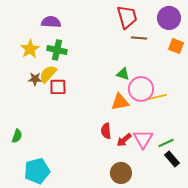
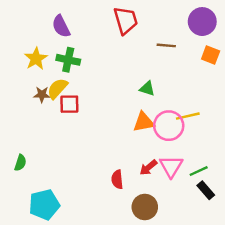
red trapezoid: (127, 17) -> (126, 20), moved
purple semicircle: (51, 22) -> (61, 26), turned -120
pink circle: (141, 89) -> (169, 126), moved
red semicircle: (106, 131) -> (117, 179), moved

